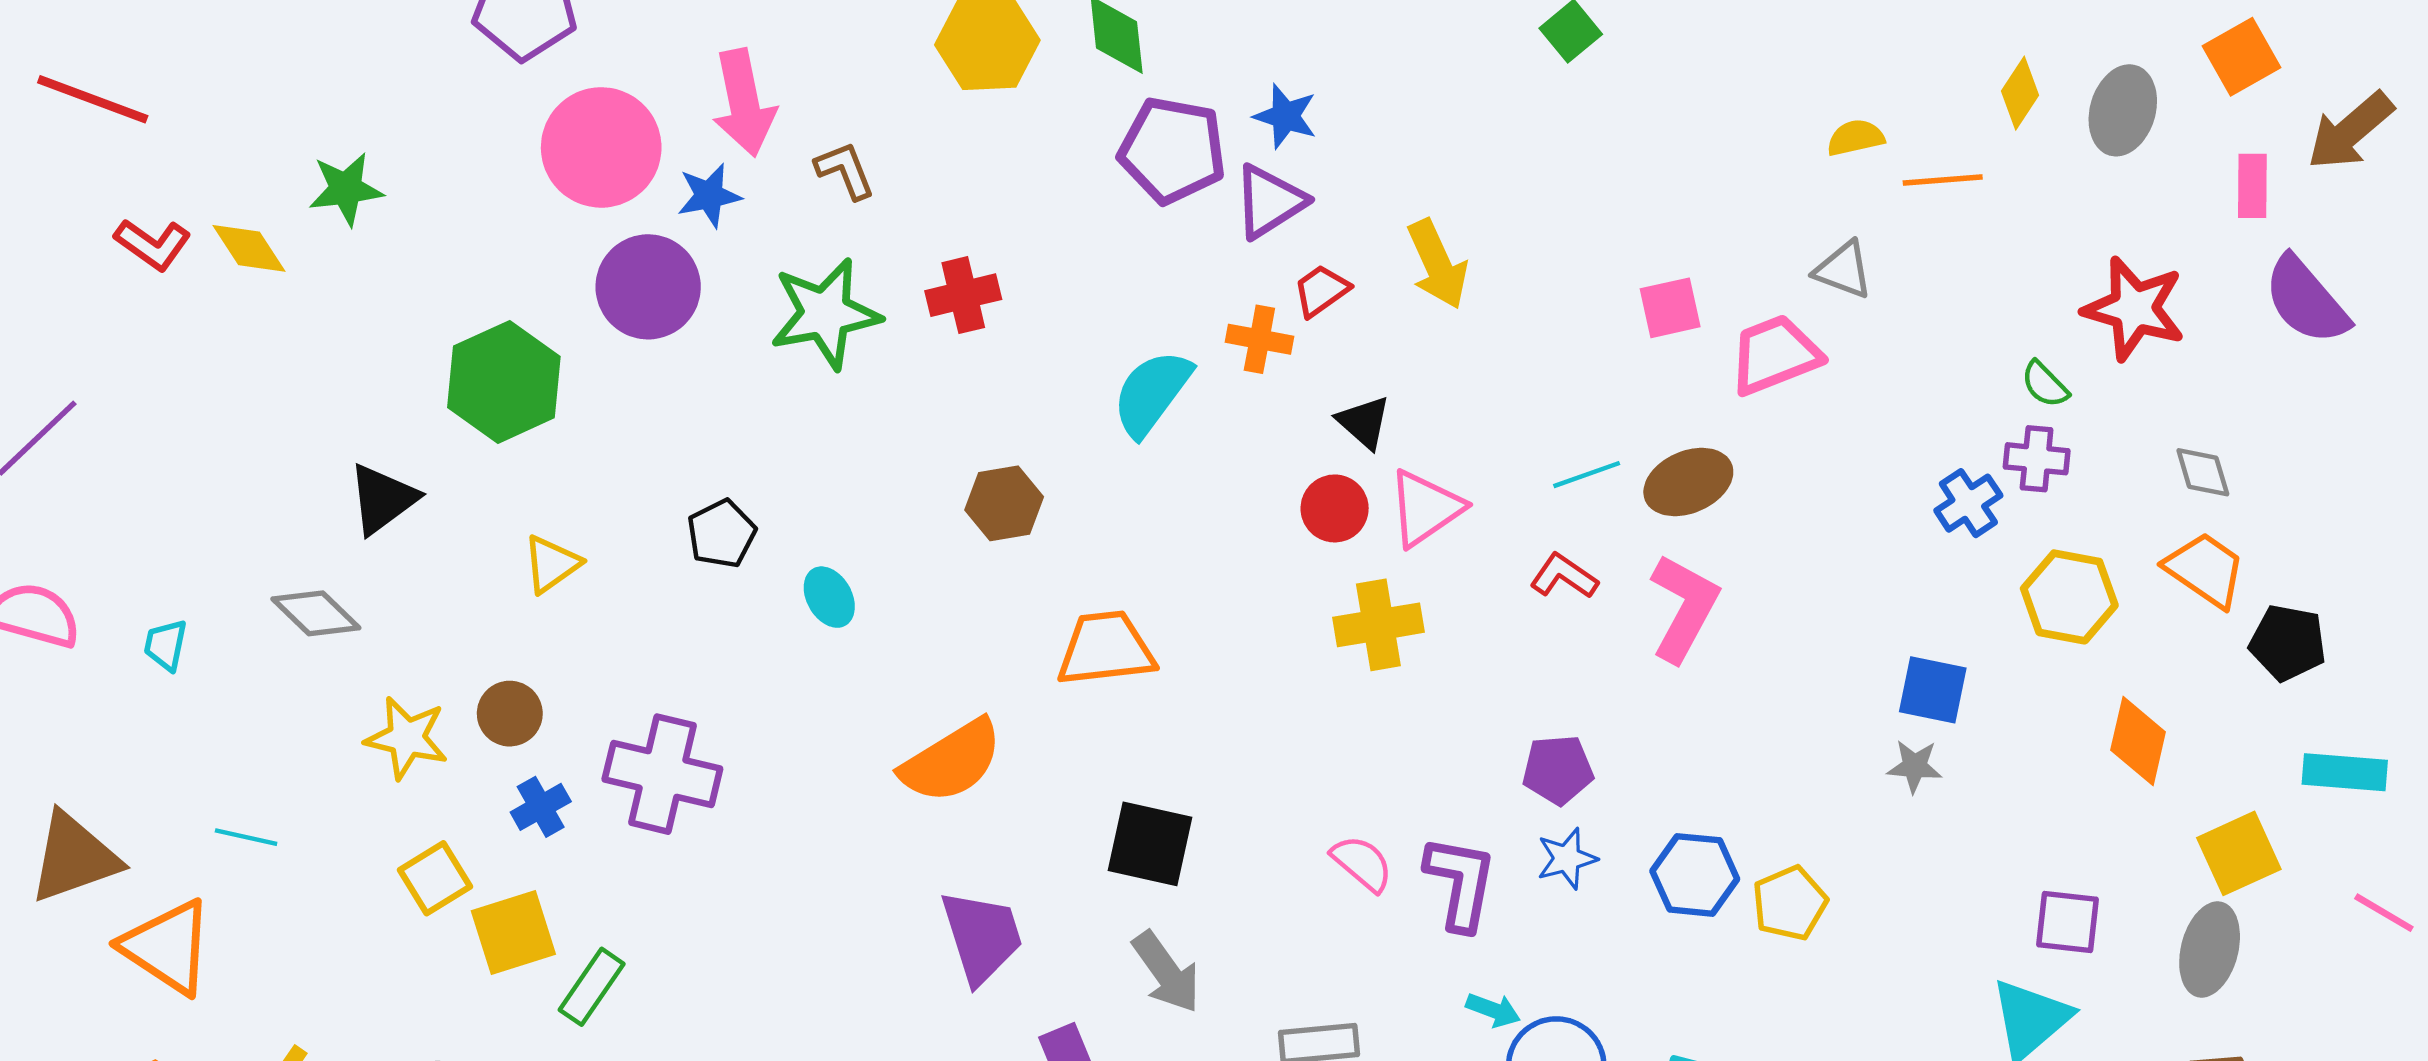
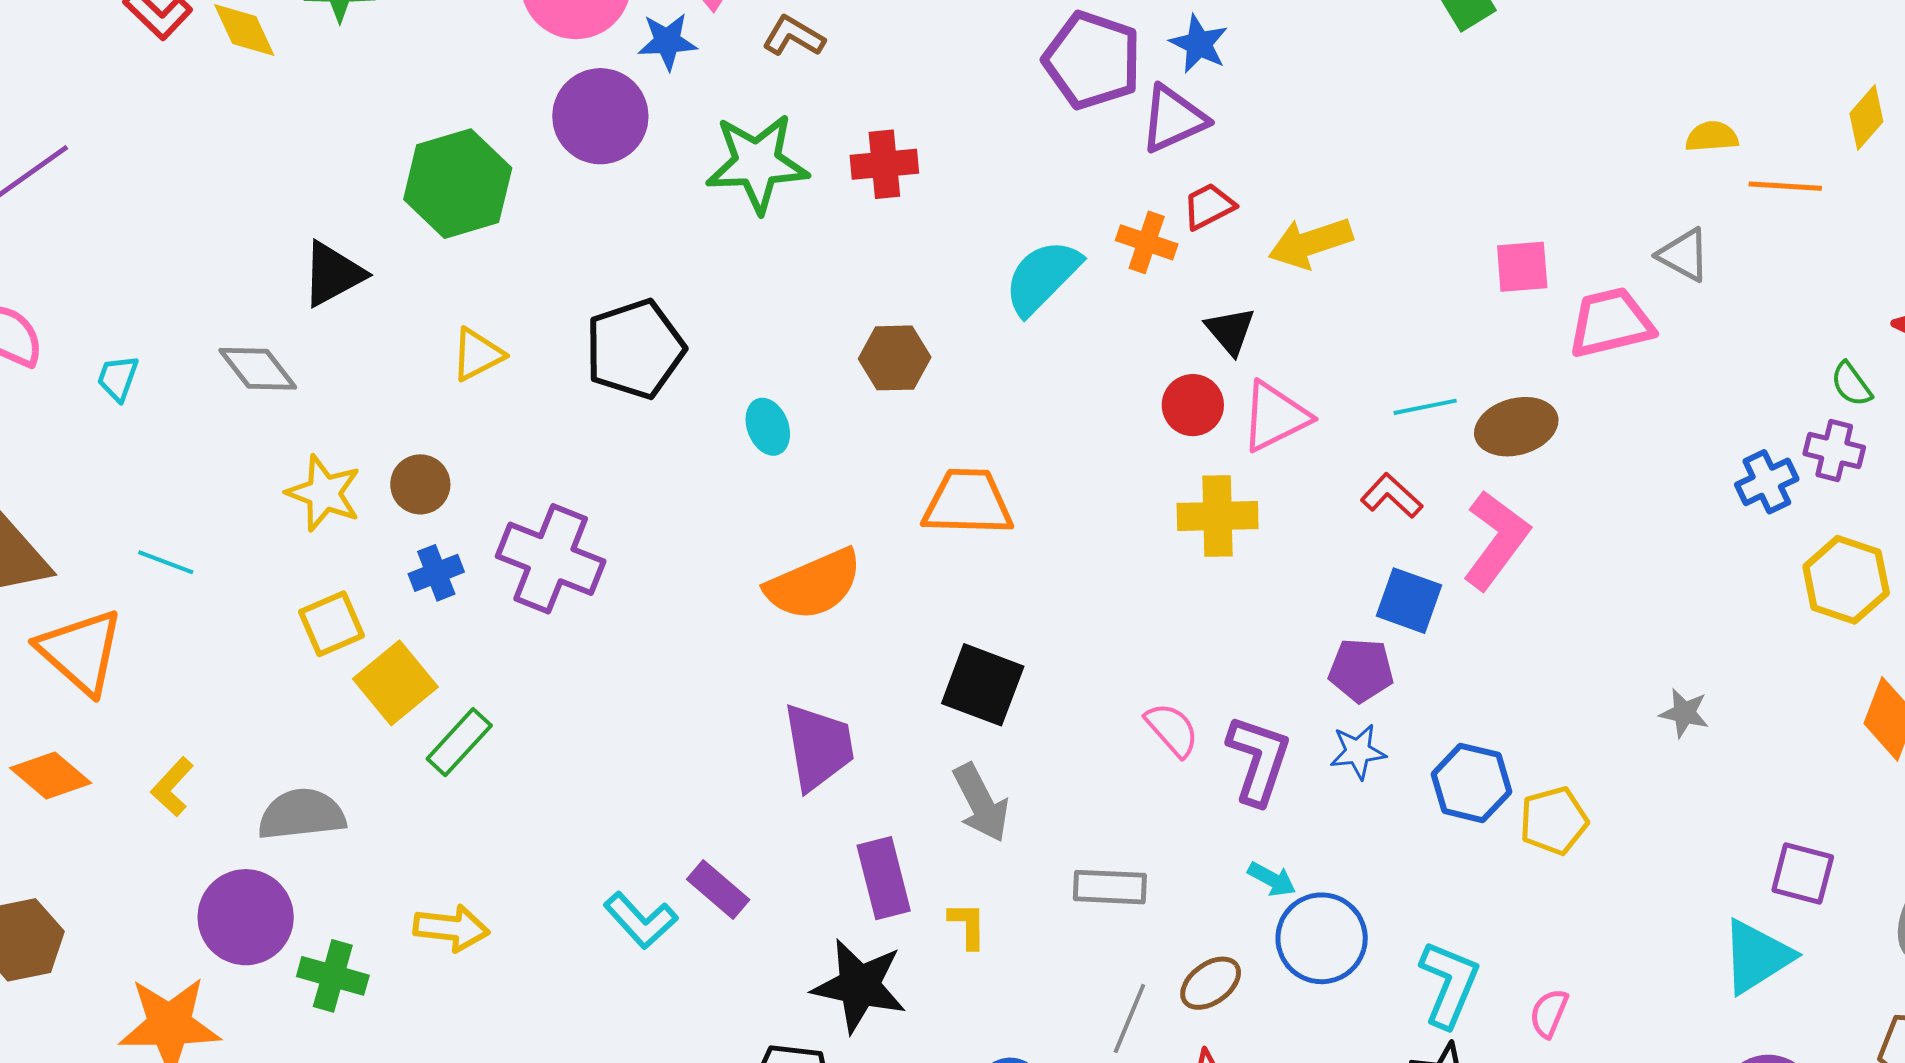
brown L-shape: (845, 170) -> (794, 36), turned -46
yellow arrow: (1437, 264) -> (1310, 243), moved, turned 88
black pentagon: (721, 534) -> (635, 349), size x1.6
cyan ellipse: (829, 597) -> (768, 427), moved
blue square: (1933, 690) -> (1409, 601), moved
yellow square: (513, 933) -> (395, 683), turned -30

